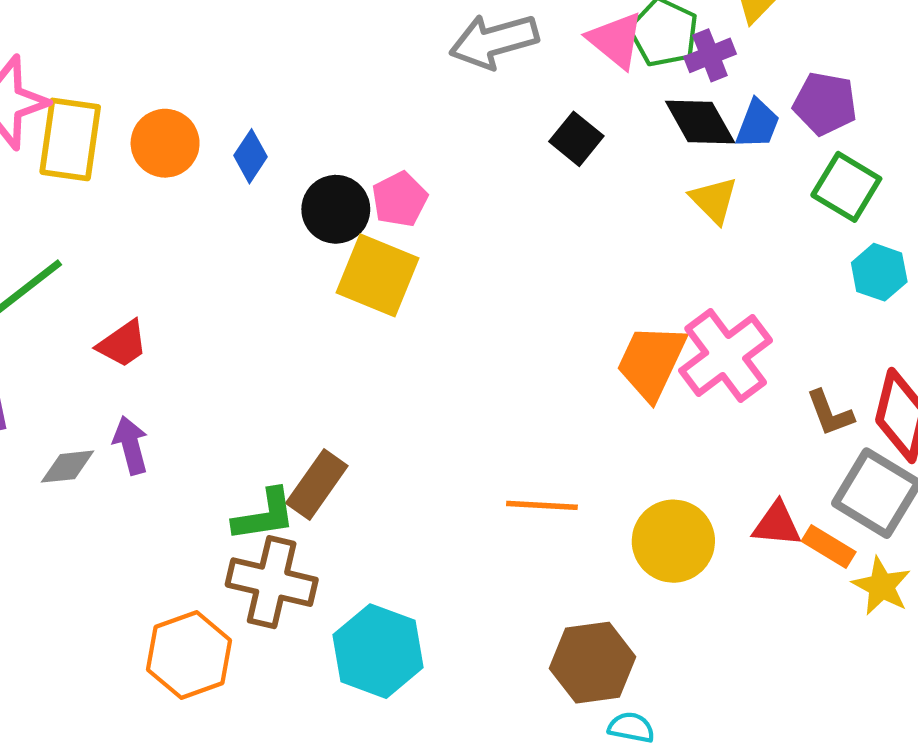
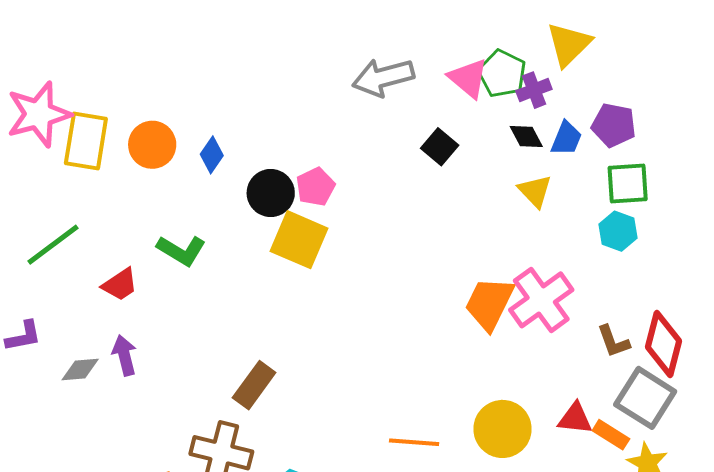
black diamond: (700, 122) -> (526, 136), size x0.7
green square: (846, 187) -> (628, 184), turned -36
cyan hexagon: (879, 272) -> (618, 231), moved
orange line: (542, 505) -> (414, 442), moved
green L-shape: (264, 515) -> (181, 250), moved, turned 39

